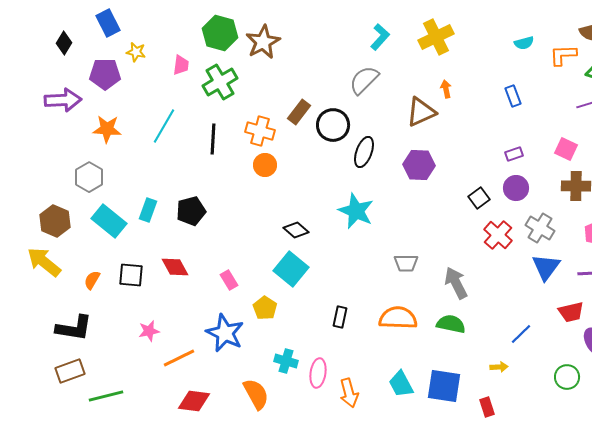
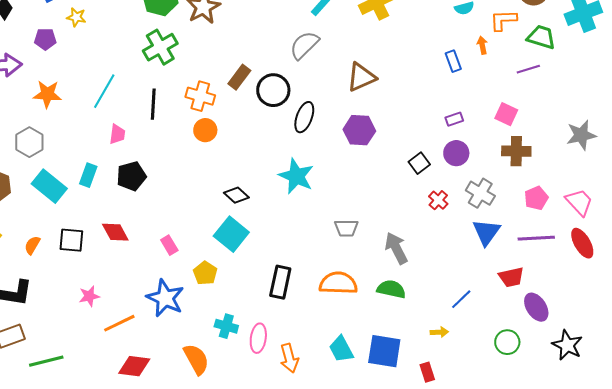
pink trapezoid: (181, 65) -> (117, 134), moved
purple pentagon: (105, 74) -> (45, 39), size x0.7
orange arrow: (446, 89) -> (482, 45), moved
red cross: (498, 235) -> (438, 200), size x0.7
black rectangle: (340, 317) -> (280, 282), size x1.5

